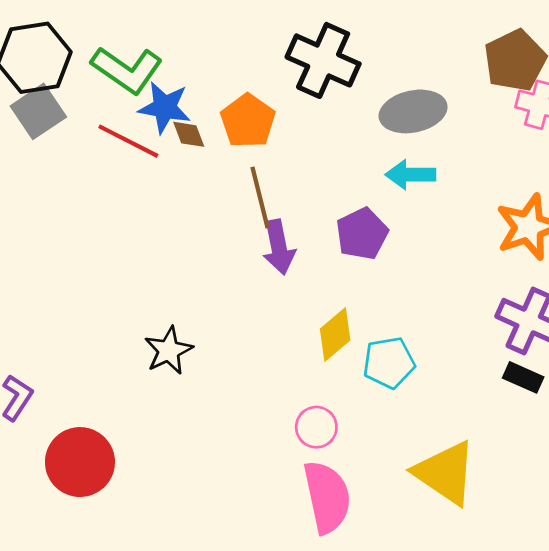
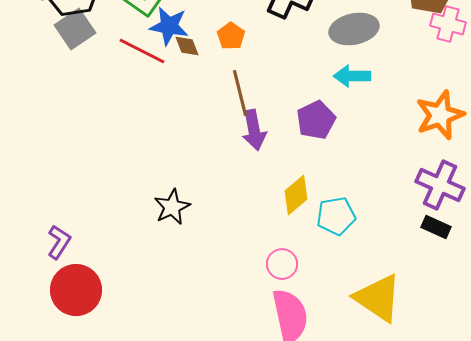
orange pentagon: (248, 121) -> (231, 36), size x0.7
red circle: (80, 462) -> (76, 290), moved

